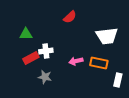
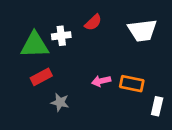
green triangle: (26, 34) -> (35, 45), size x1.6
white trapezoid: (107, 36) -> (142, 30), moved
white cross: (46, 51) -> (61, 36), moved

